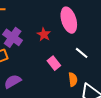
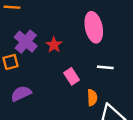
red star: (44, 34) -> (54, 45), moved
white line: (82, 53) -> (105, 67), turned -40

